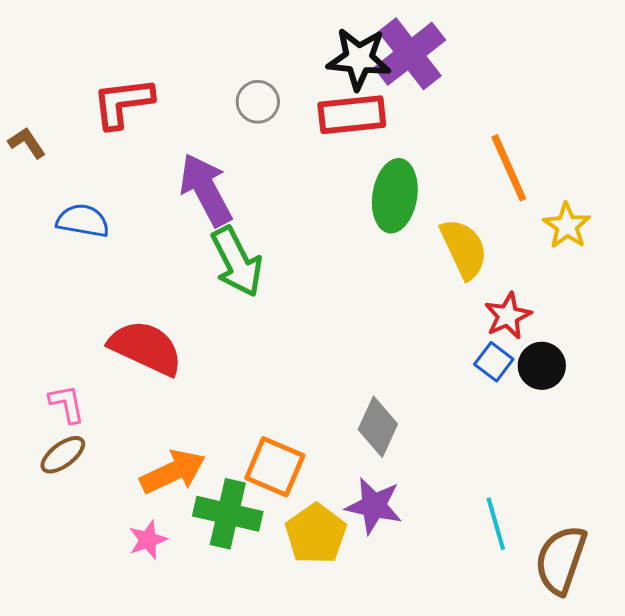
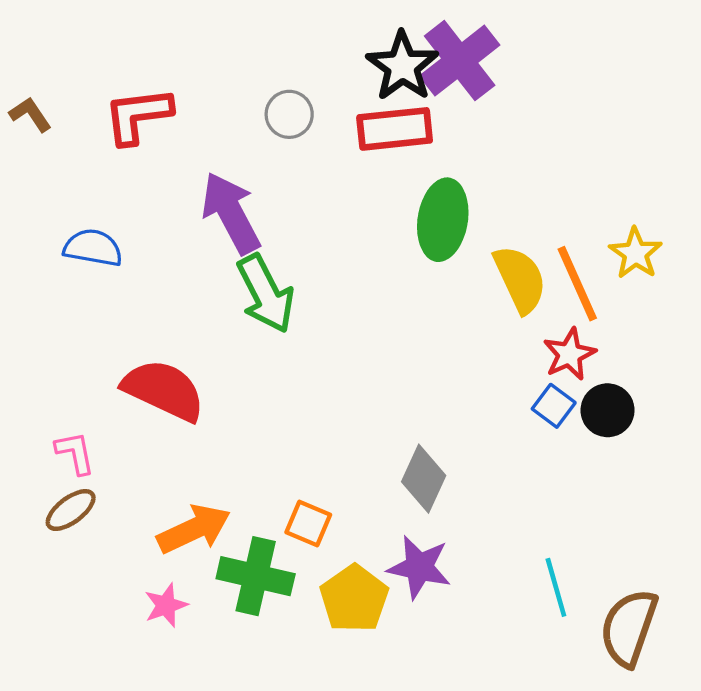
black star: (359, 59) -> (402, 66), turned 30
brown L-shape: (27, 143) -> (30, 114), moved
orange line: (509, 168) -> (577, 284), moved
orange square: (275, 467) -> (308, 523), size x0.7

